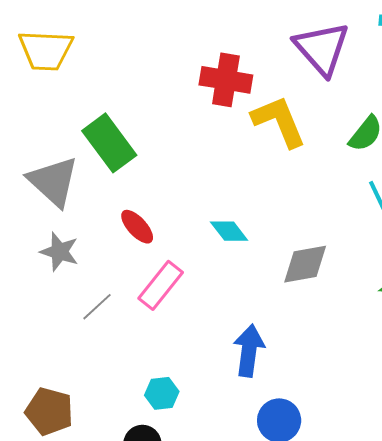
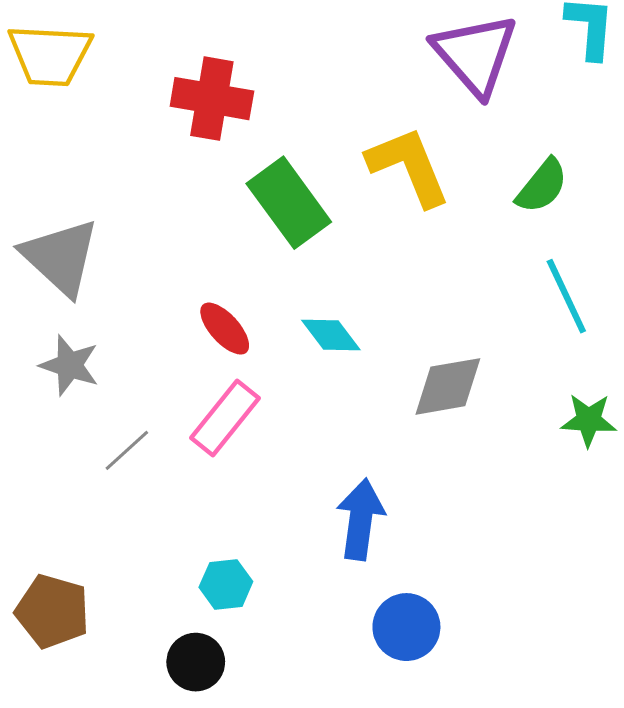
red cross: (226, 80) -> (212, 99), moved
green rectangle: (109, 143) -> (289, 203), moved
red ellipse: (137, 227) -> (225, 329), moved

